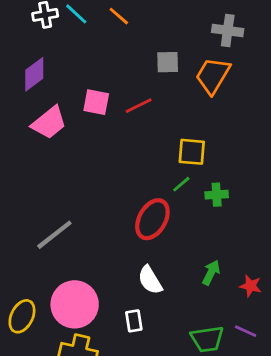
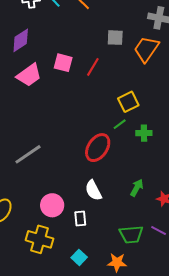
red line: (139, 106) -> (93, 67), turned -36
yellow square: (192, 152) -> (128, 102), turned -35
pink circle: (75, 304) -> (52, 205), moved, size x0.7

